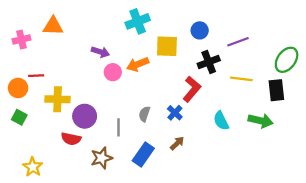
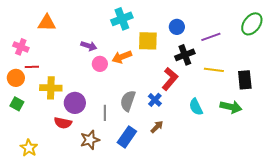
pink cross: (21, 39) -> (21, 47), moved, turned 35
green ellipse: (287, 60) -> (252, 24), moved
gray semicircle: (144, 114) -> (128, 101), size x1.5

